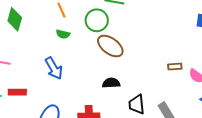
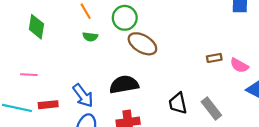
blue arrow: (54, 68) -> (83, 96), moved
black semicircle: (111, 83) -> (124, 85), moved, size x1.5

